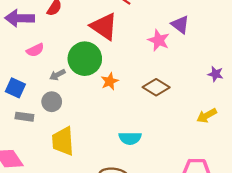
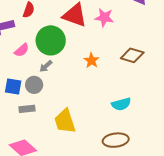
pink star: (159, 40) -> (104, 18), moved
green circle: (85, 59) -> (51, 40), moved
gray circle: (52, 102) -> (34, 85), moved

